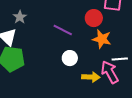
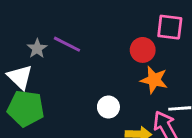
purple line: (63, 30) -> (67, 44), moved

